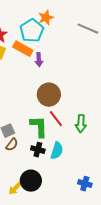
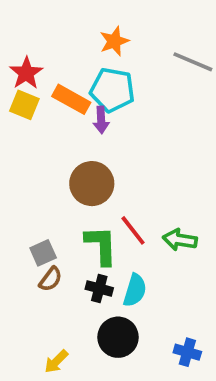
cyan pentagon: (32, 31) -> (112, 90), moved, turned -30
brown circle: (49, 95) -> (92, 184), moved
green arrow: (81, 124) -> (180, 240), turned 96
black circle: (31, 181) -> (118, 337), moved

